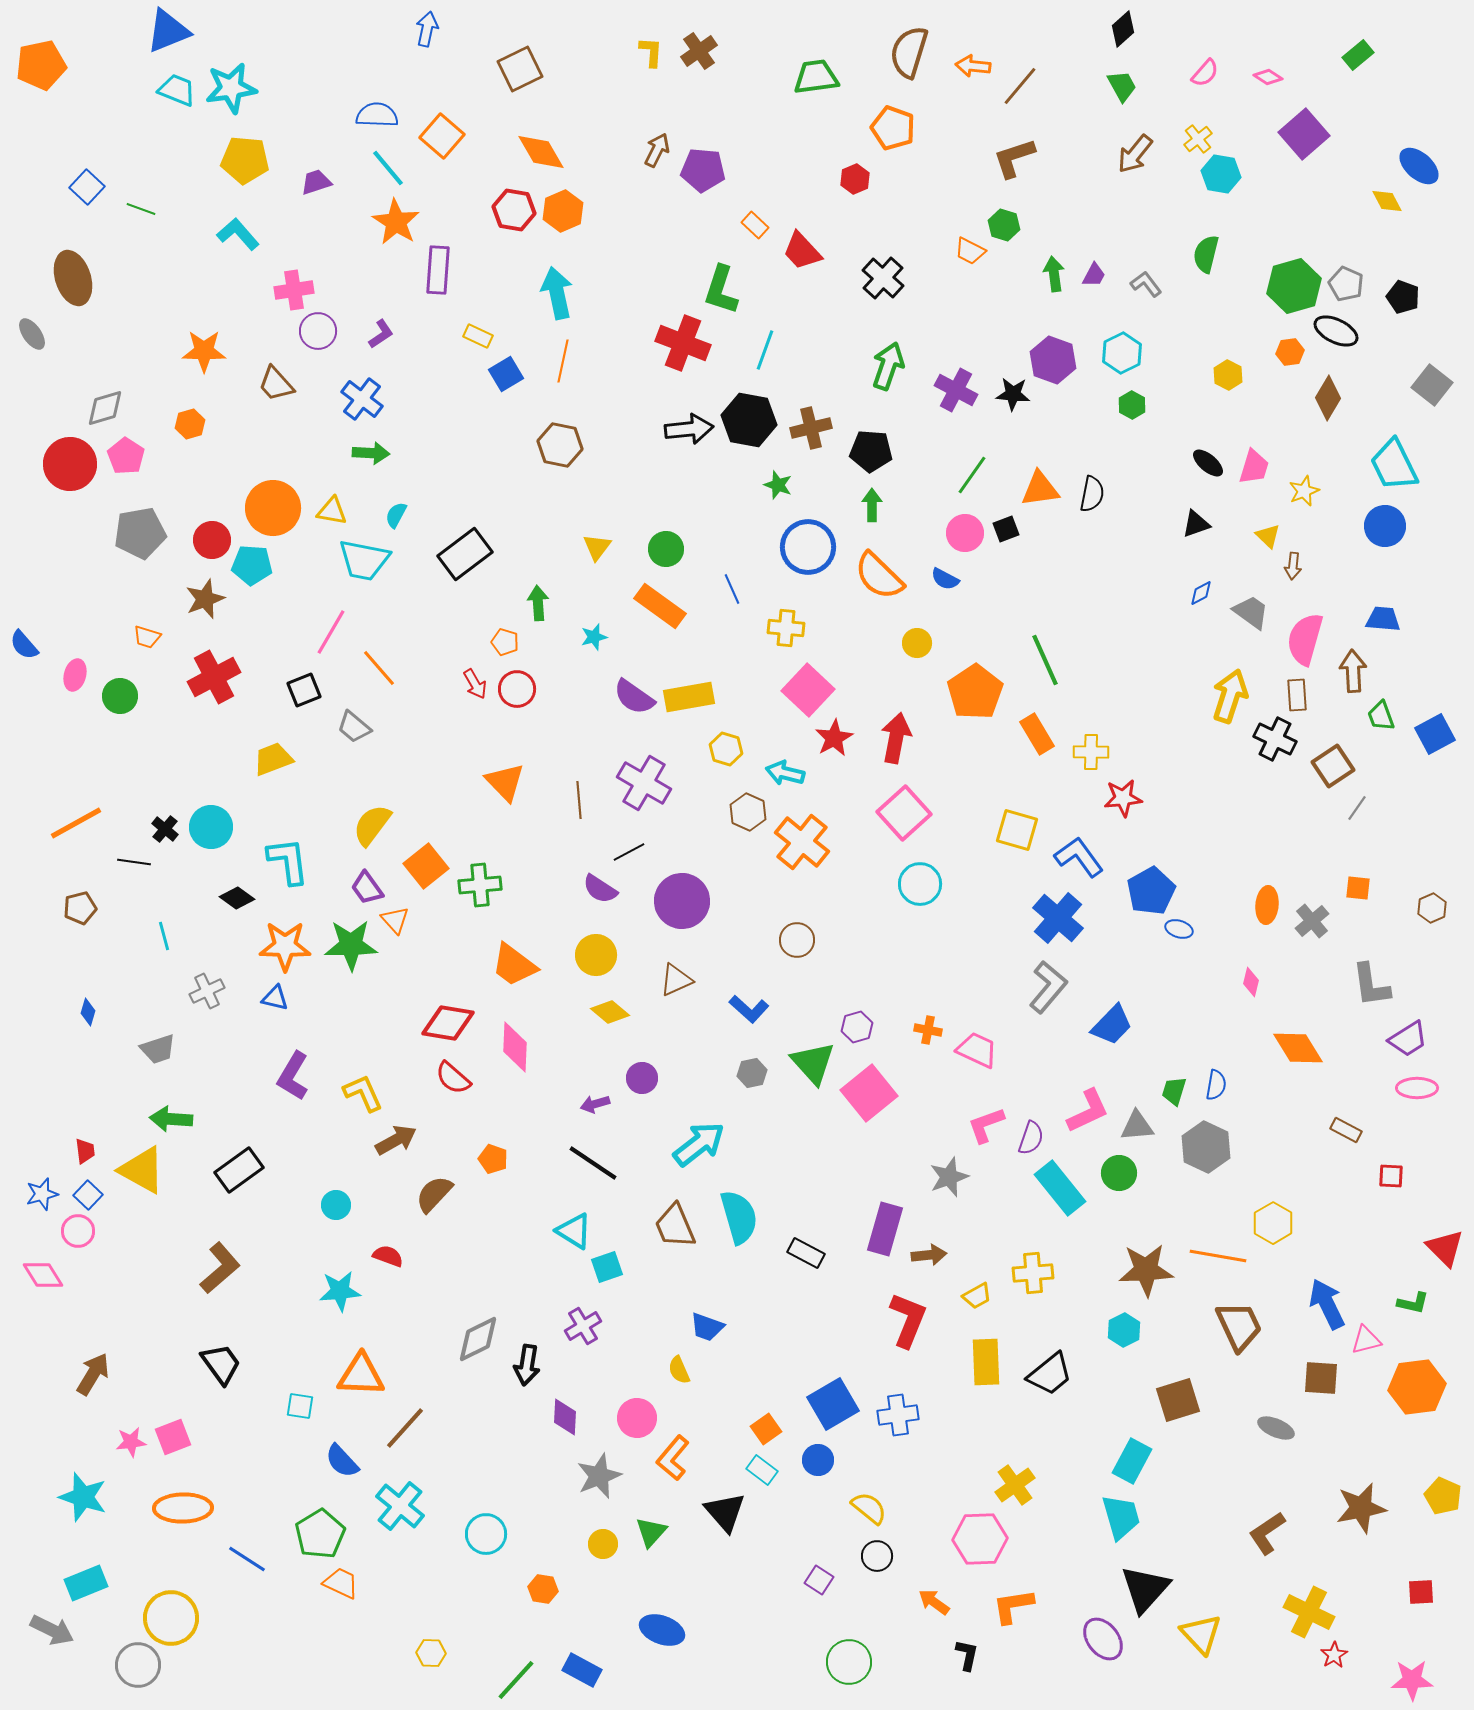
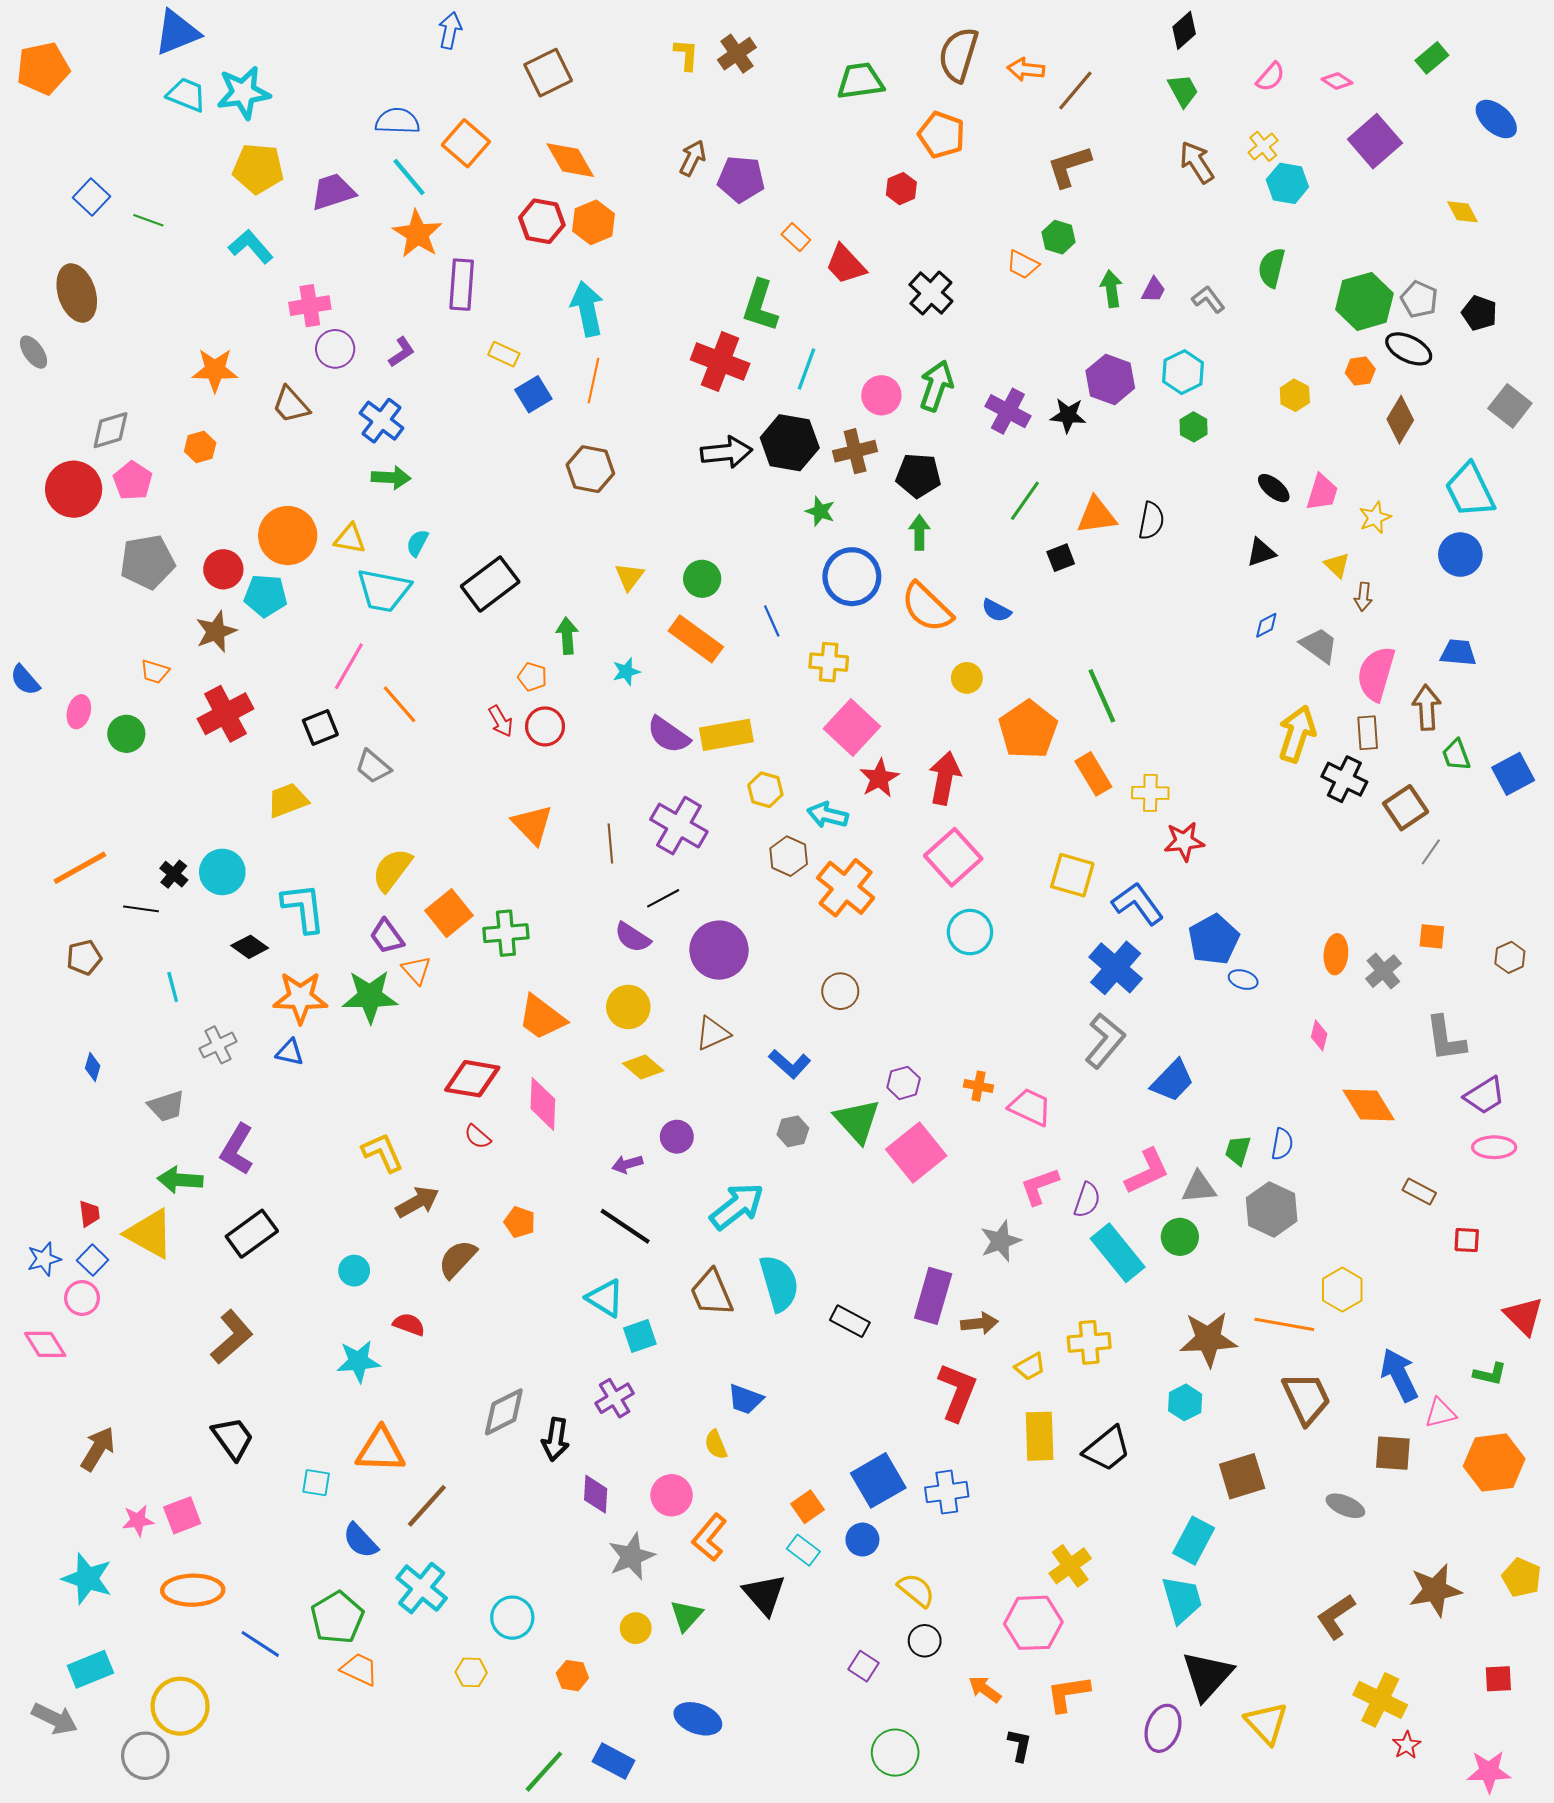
brown arrow: (1135, 154) -> (1197, 162), turned 108
blue ellipse: (1419, 166) -> (1496, 119), moved
purple trapezoid: (316, 182) -> (333, 192), size x1.4
pink circle: (965, 533) -> (881, 395), moved
purple L-shape: (293, 1076) -> (237, 1149), moved
red semicircle: (453, 1078) -> (477, 1137), size x0.7
purple ellipse: (1103, 1639) -> (1163, 1728), turned 57
yellow hexagon: (431, 1653) -> (471, 1672), moved

